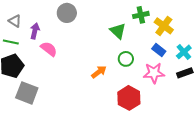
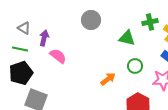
gray circle: (67, 13) -> (91, 20), moved
green triangle: (118, 31) -> (127, 38), turned -30

